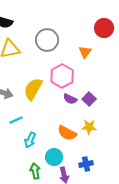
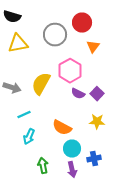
red circle: (104, 28) -> (82, 23), moved
orange semicircle: (67, 133) -> (62, 128), moved
cyan arrow: (30, 140) -> (29, 137), moved
cyan circle: (54, 157) -> (72, 149), moved

